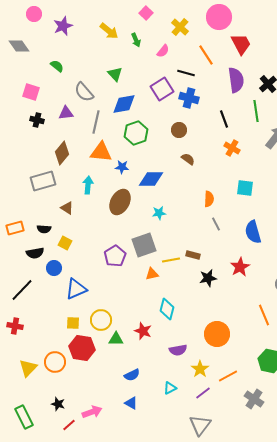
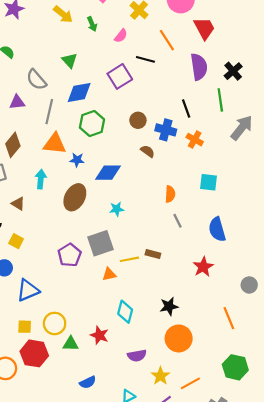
blue cross: (189, 98) -> (166, 130), moved
black star: (208, 278) -> (169, 306), moved

